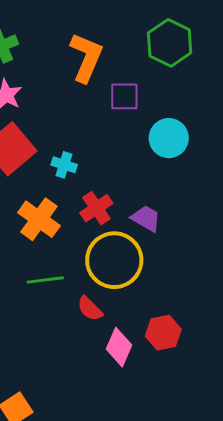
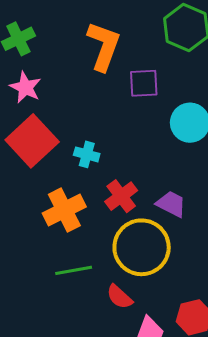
orange cross: (39, 219) -> (64, 210), turned 30

